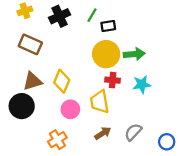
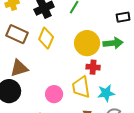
black rectangle: (108, 26) -> (123, 17), moved
yellow diamond: (62, 81) -> (46, 38), moved
cyan star: (142, 84) -> (106, 93), moved

